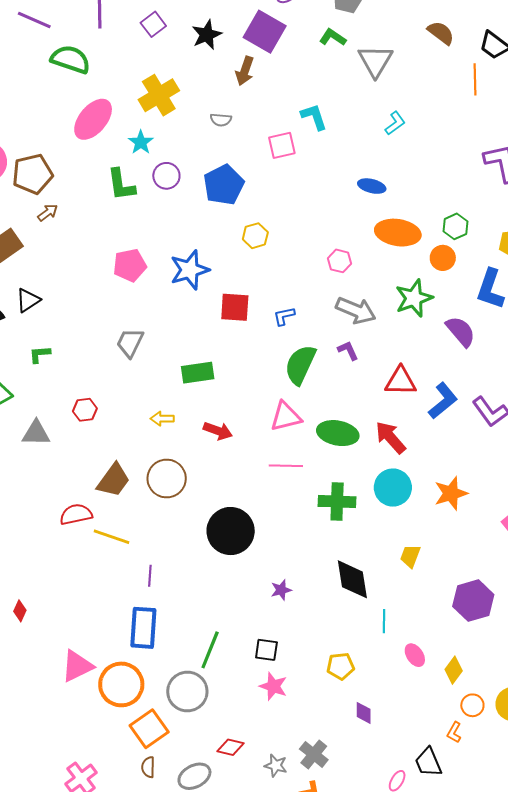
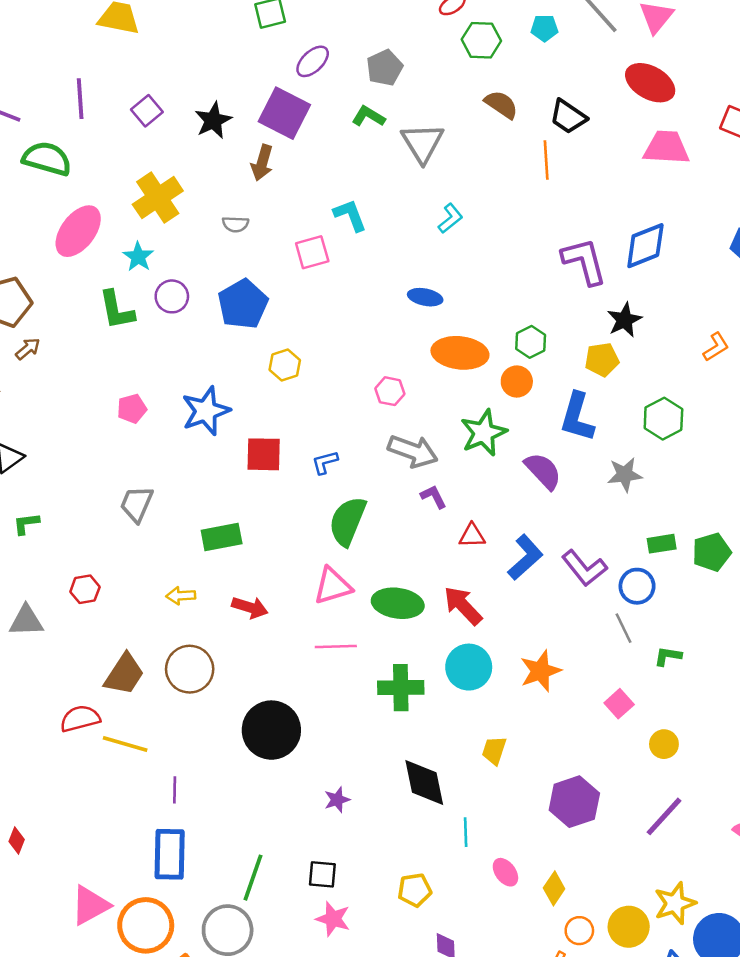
pink pentagon: (130, 265) -> (132, 409), size x0.7
purple L-shape: (348, 350) -> (434, 497), moved
red triangle: (401, 381) -> (472, 536), size x0.7

